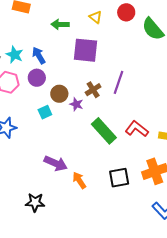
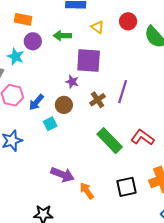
cyan star: (15, 55) -> (16, 57), moved
blue arrow: (39, 55) -> (36, 102), moved, turned -108
purple circle: (37, 78) -> (33, 41), moved
purple star: (76, 104) -> (72, 82), moved

